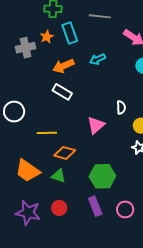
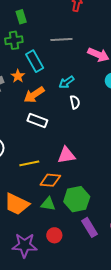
orange star: (47, 37) -> (18, 76), moved
white semicircle: (121, 107) -> (75, 102), moved
pink triangle: (96, 125) -> (66, 155), moved, turned 42
green hexagon: (102, 176) -> (77, 199), moved

